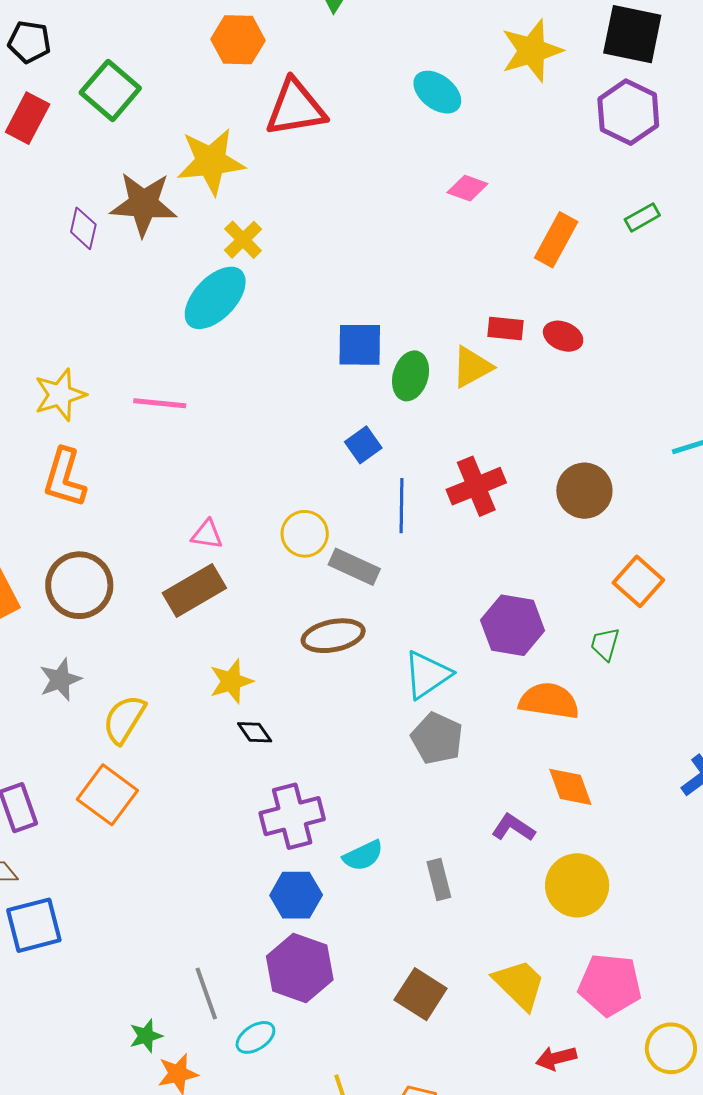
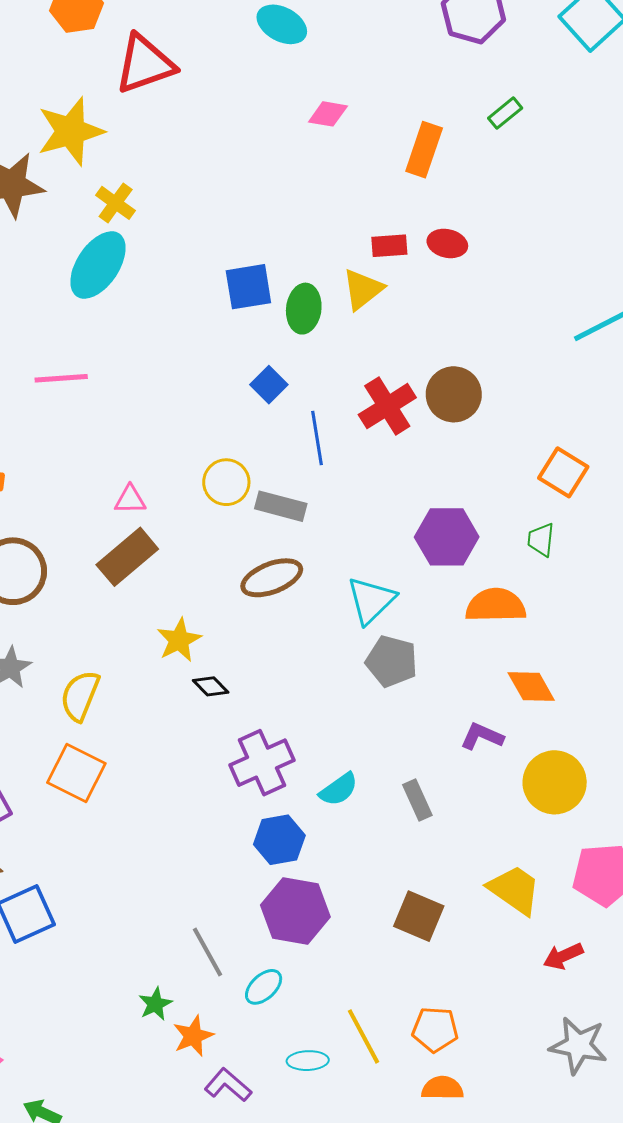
brown circle: (584, 491) -> (454, 394), moved

